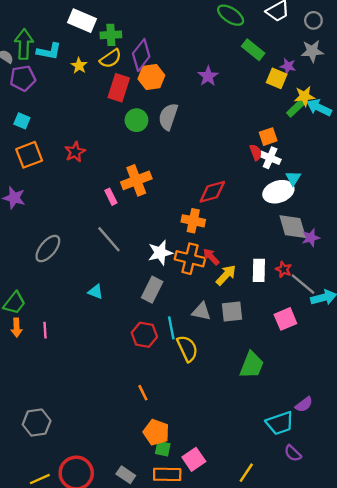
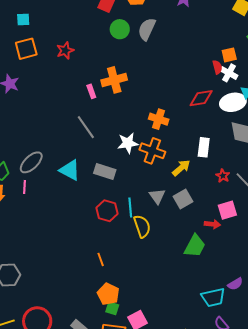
cyan square: (22, 121) -> (23, 19), turned -32
red diamond: (212, 192) -> (201, 98), moved
gray ellipse: (48, 249) -> (31, 162), moved
red arrow: (211, 257) -> (212, 224), moved, turned 133
red star: (284, 269) -> (223, 176), moved
white rectangle: (259, 270) -> (204, 147), moved
gray rectangle: (152, 290) -> (105, 172), moved, turned 75
cyan triangle: (96, 292) -> (70, 170), size x1.6
gray triangle: (201, 311) -> (157, 196), turned 36
gray square: (232, 311) -> (183, 199), turned -30
pink line: (45, 330) -> (25, 187), moved

